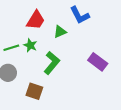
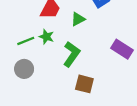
brown square: (34, 91) -> (84, 84), moved

